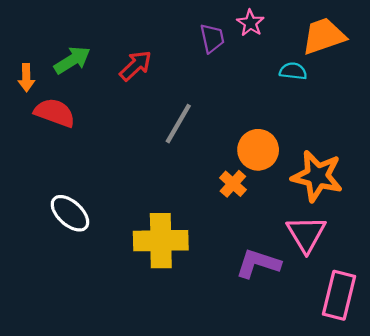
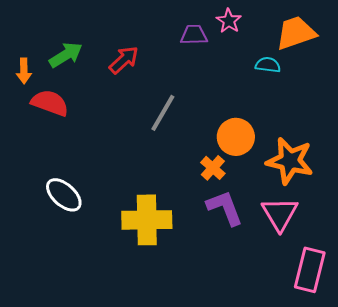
purple trapezoid: (212, 38) -> (194, 35), turned -80
purple L-shape: (258, 264) -> (225, 208), moved, turned 51

